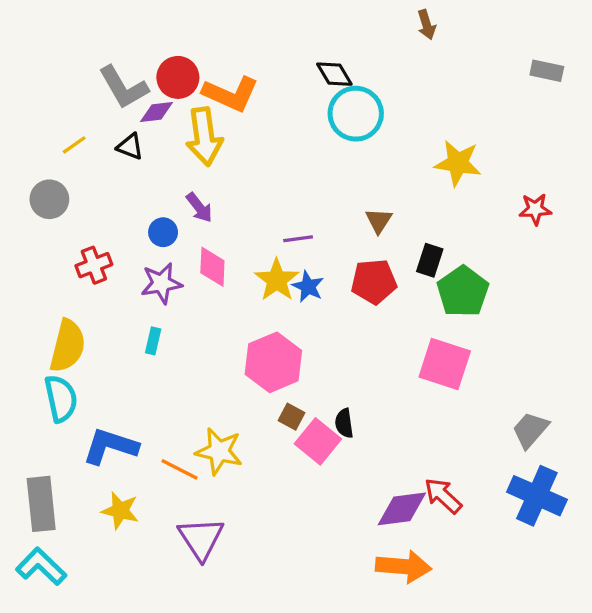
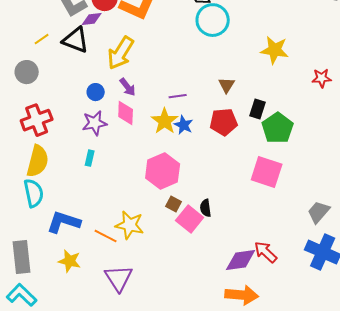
yellow arrow: (204, 137) -> (121, 53), moved, turned 40
black triangle: (130, 147) -> (76, 40), size x1.6
purple arrow: (199, 208) -> (128, 87), moved
red cross: (94, 265) -> (37, 120), moved, size x1.4

